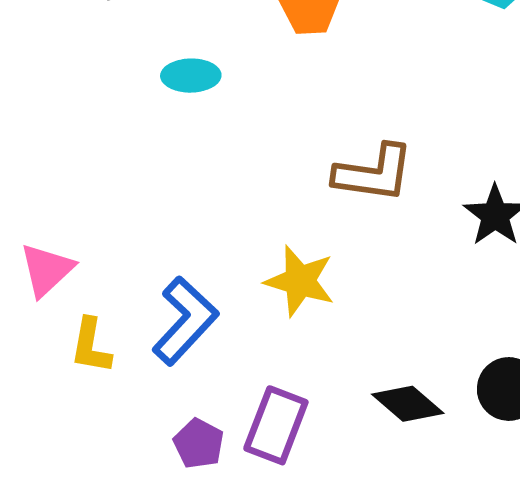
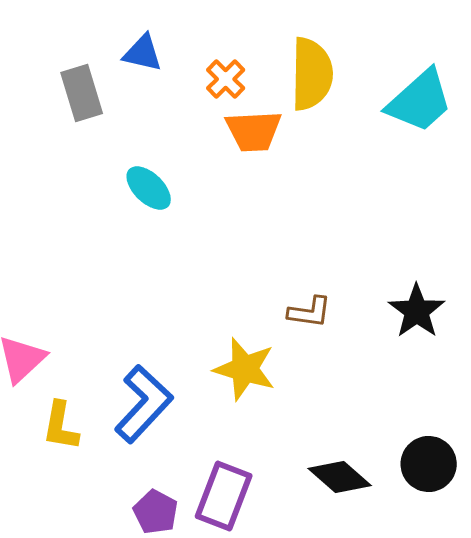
cyan ellipse: (191, 76) -> (149, 188), turned 45
brown L-shape: (374, 173) -> (310, 312), moved, size x0.6

